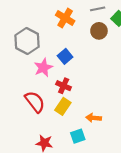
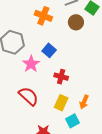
red cross: (64, 86) -> (61, 77), moved
yellow rectangle: (63, 106) -> (61, 103), moved
orange arrow: (94, 118) -> (84, 102), turned -64

